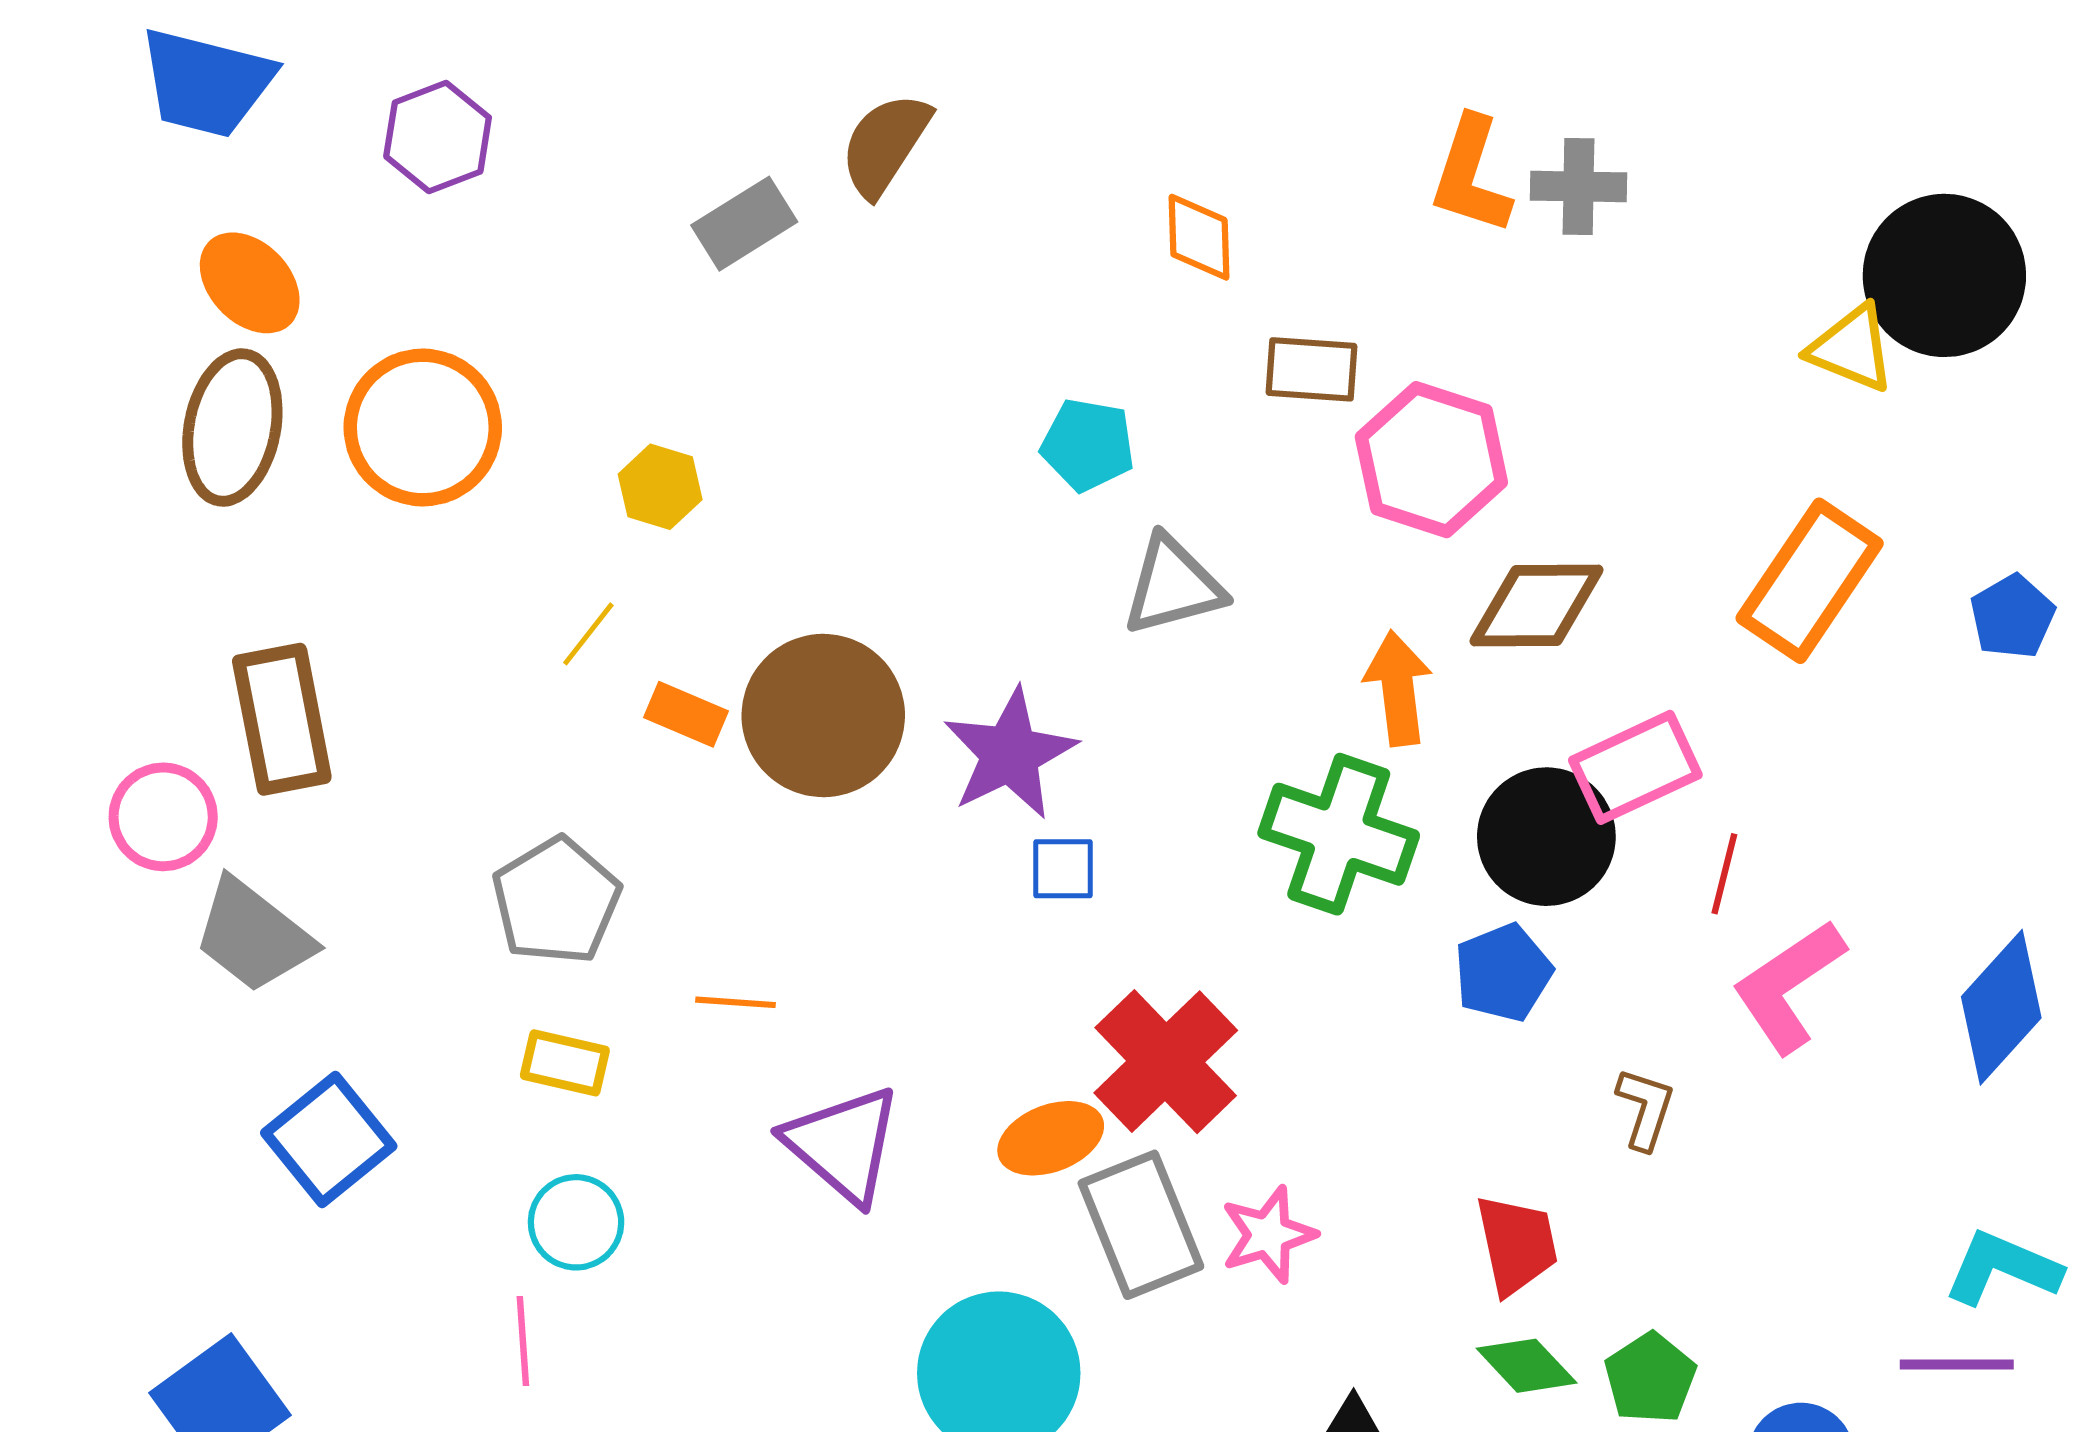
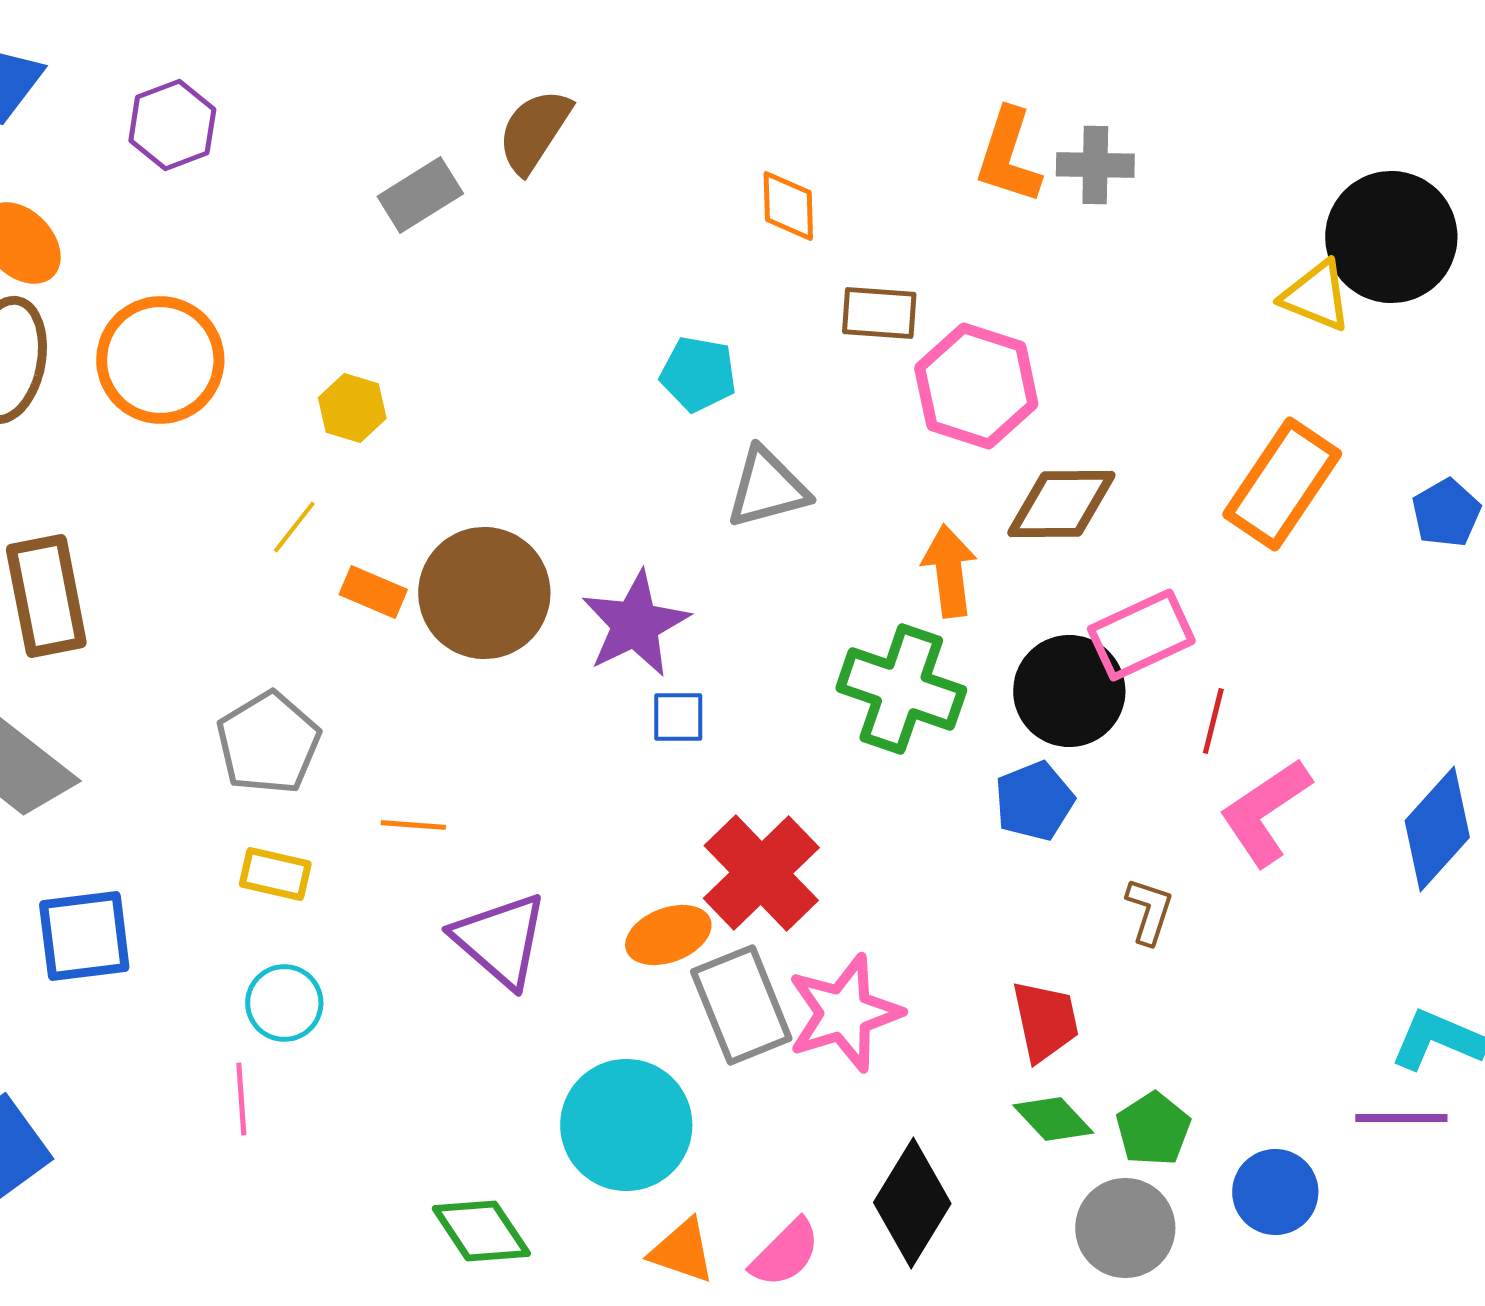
blue square: (329, 1140) -> (84, 936), turned 32
pink star: (1268, 1235) -> (844, 1013), size x1.5

